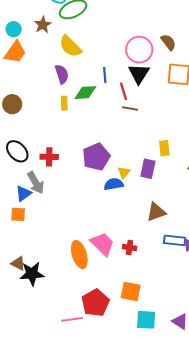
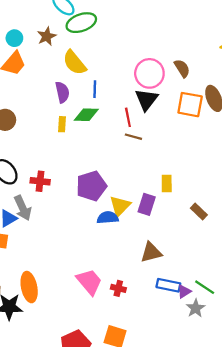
blue line: (105, 75) -> (95, 89), moved
yellow triangle: (124, 172) -> (120, 206), size x1.5
orange ellipse: (79, 255) -> (29, 287), moved

